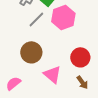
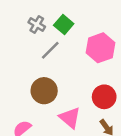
pink hexagon: (63, 17) -> (100, 48), moved

